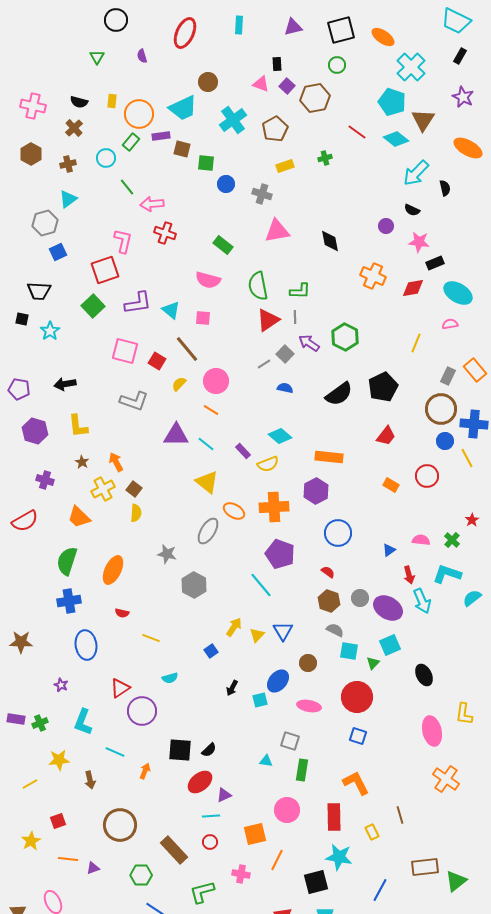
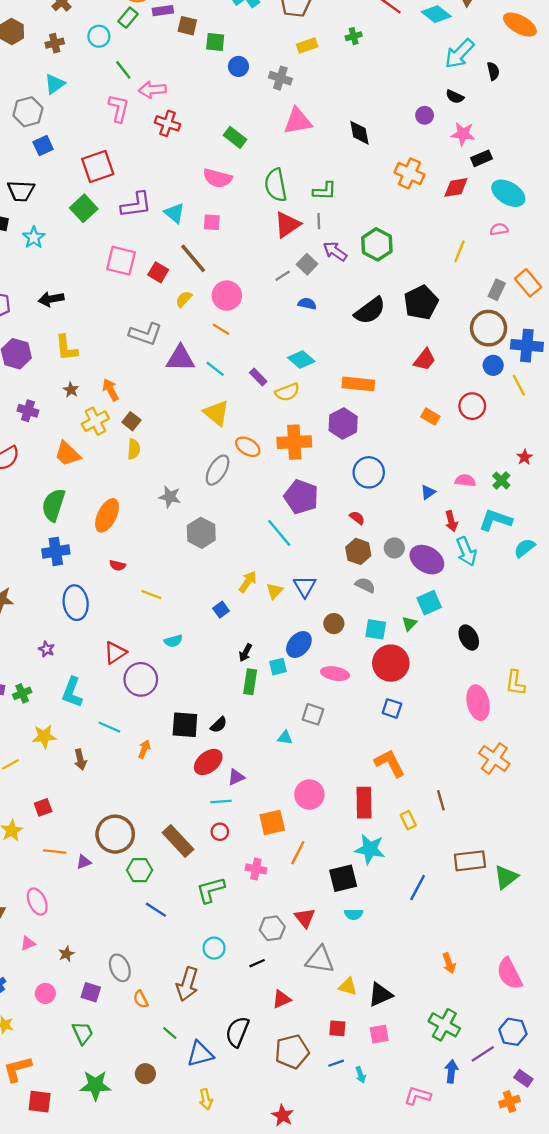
pink L-shape: (123, 241) -> (119, 108), moved
gray L-shape: (134, 401) -> (145, 334), moved
cyan square: (349, 651) -> (376, 629), moved
green rectangle: (302, 770) -> (250, 682), moved
brown circle: (120, 825) -> (115, 834), moved

